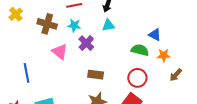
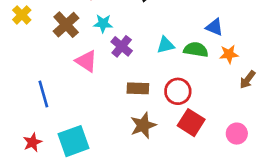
brown cross: (47, 24) -> (66, 25), turned 36
cyan triangle: (108, 25) -> (166, 45), moved
red circle: (137, 78) -> (178, 91), moved

